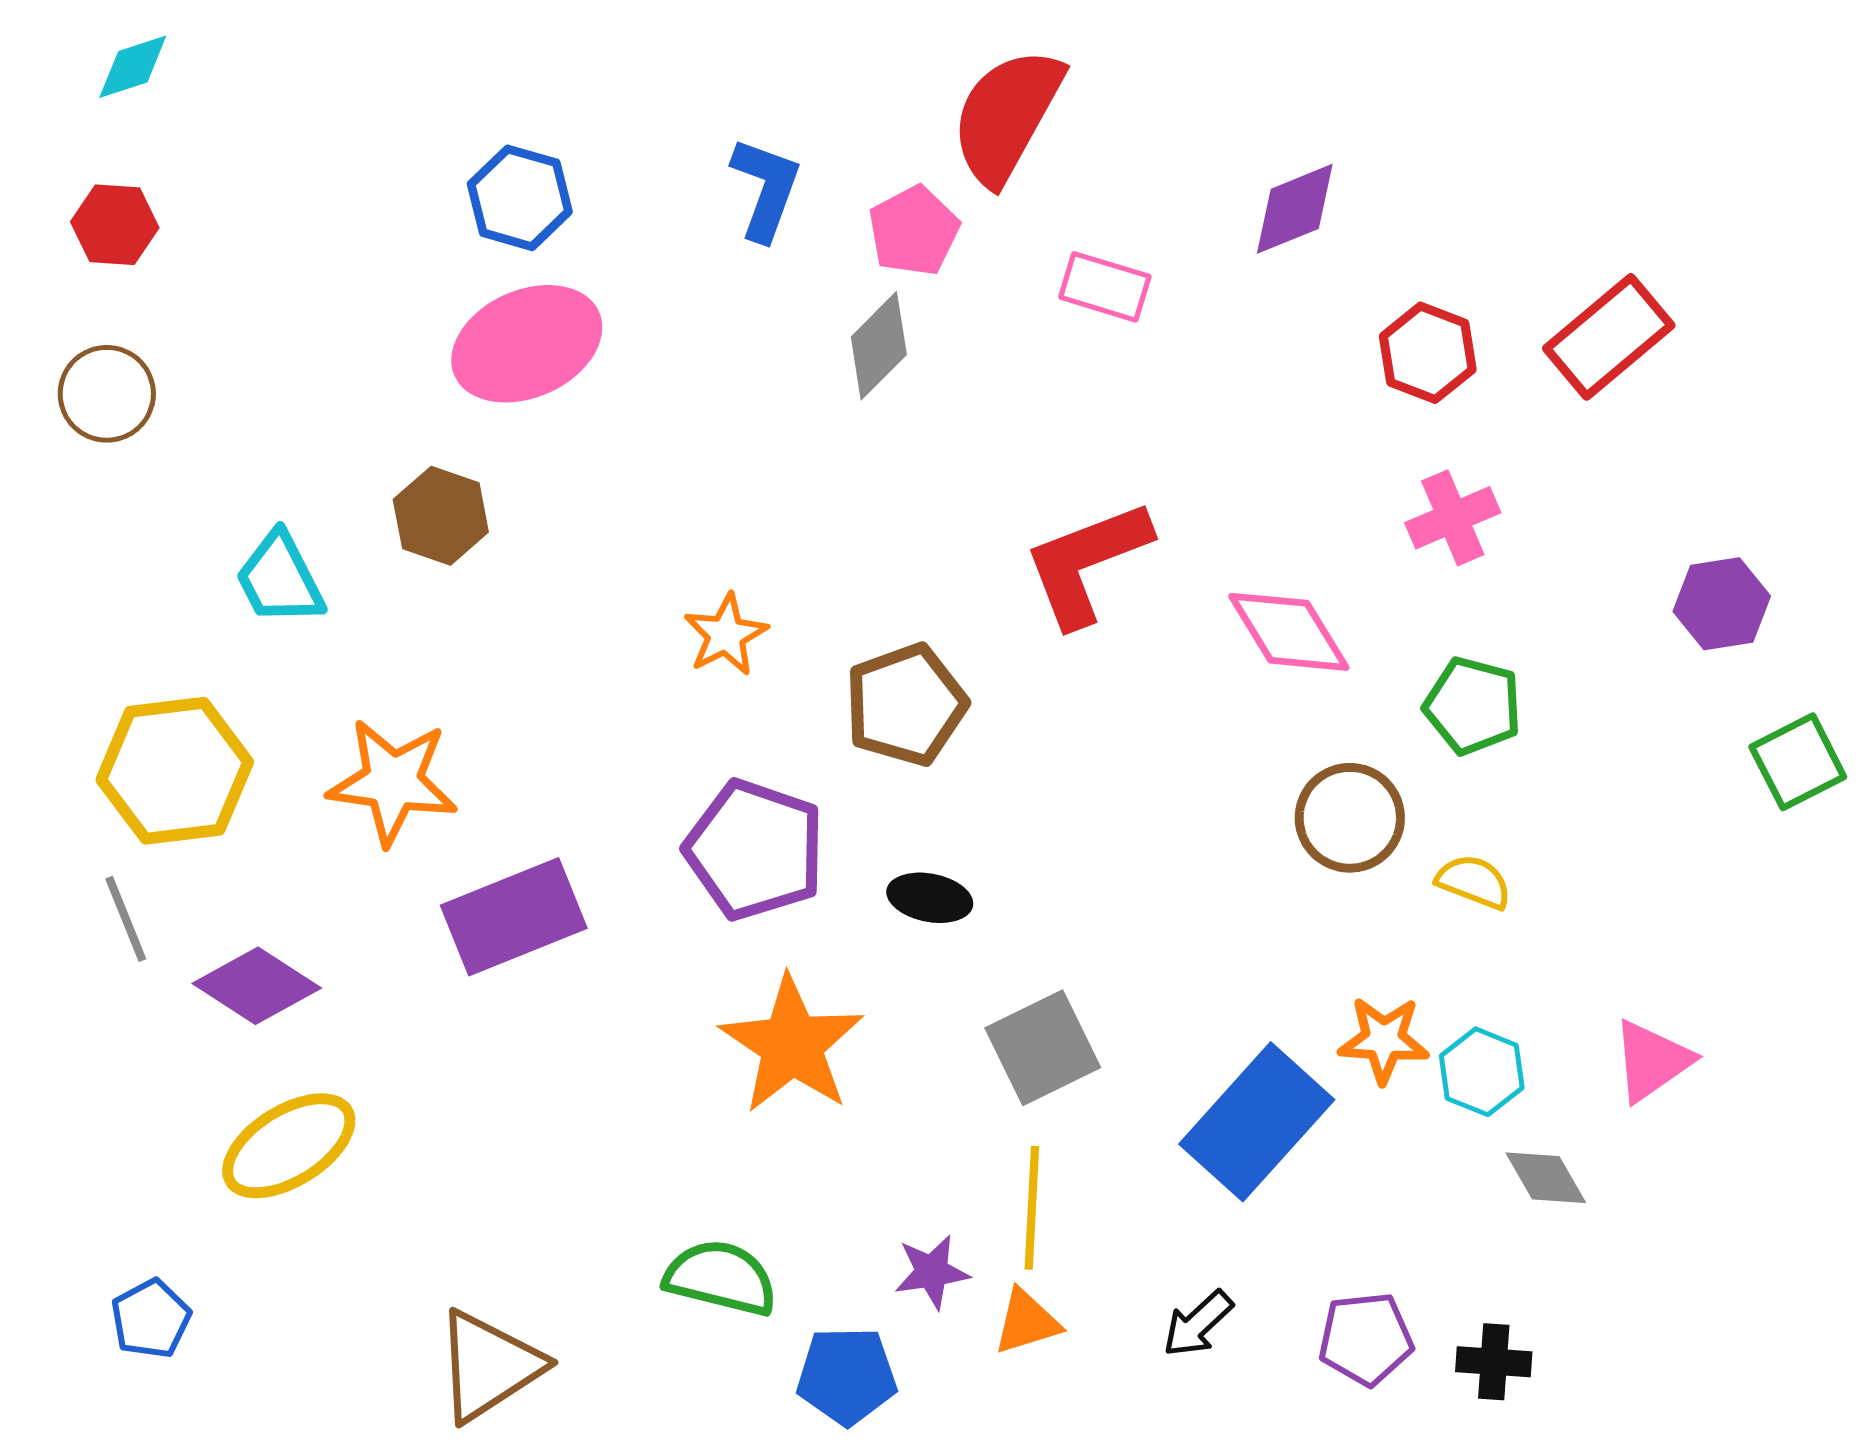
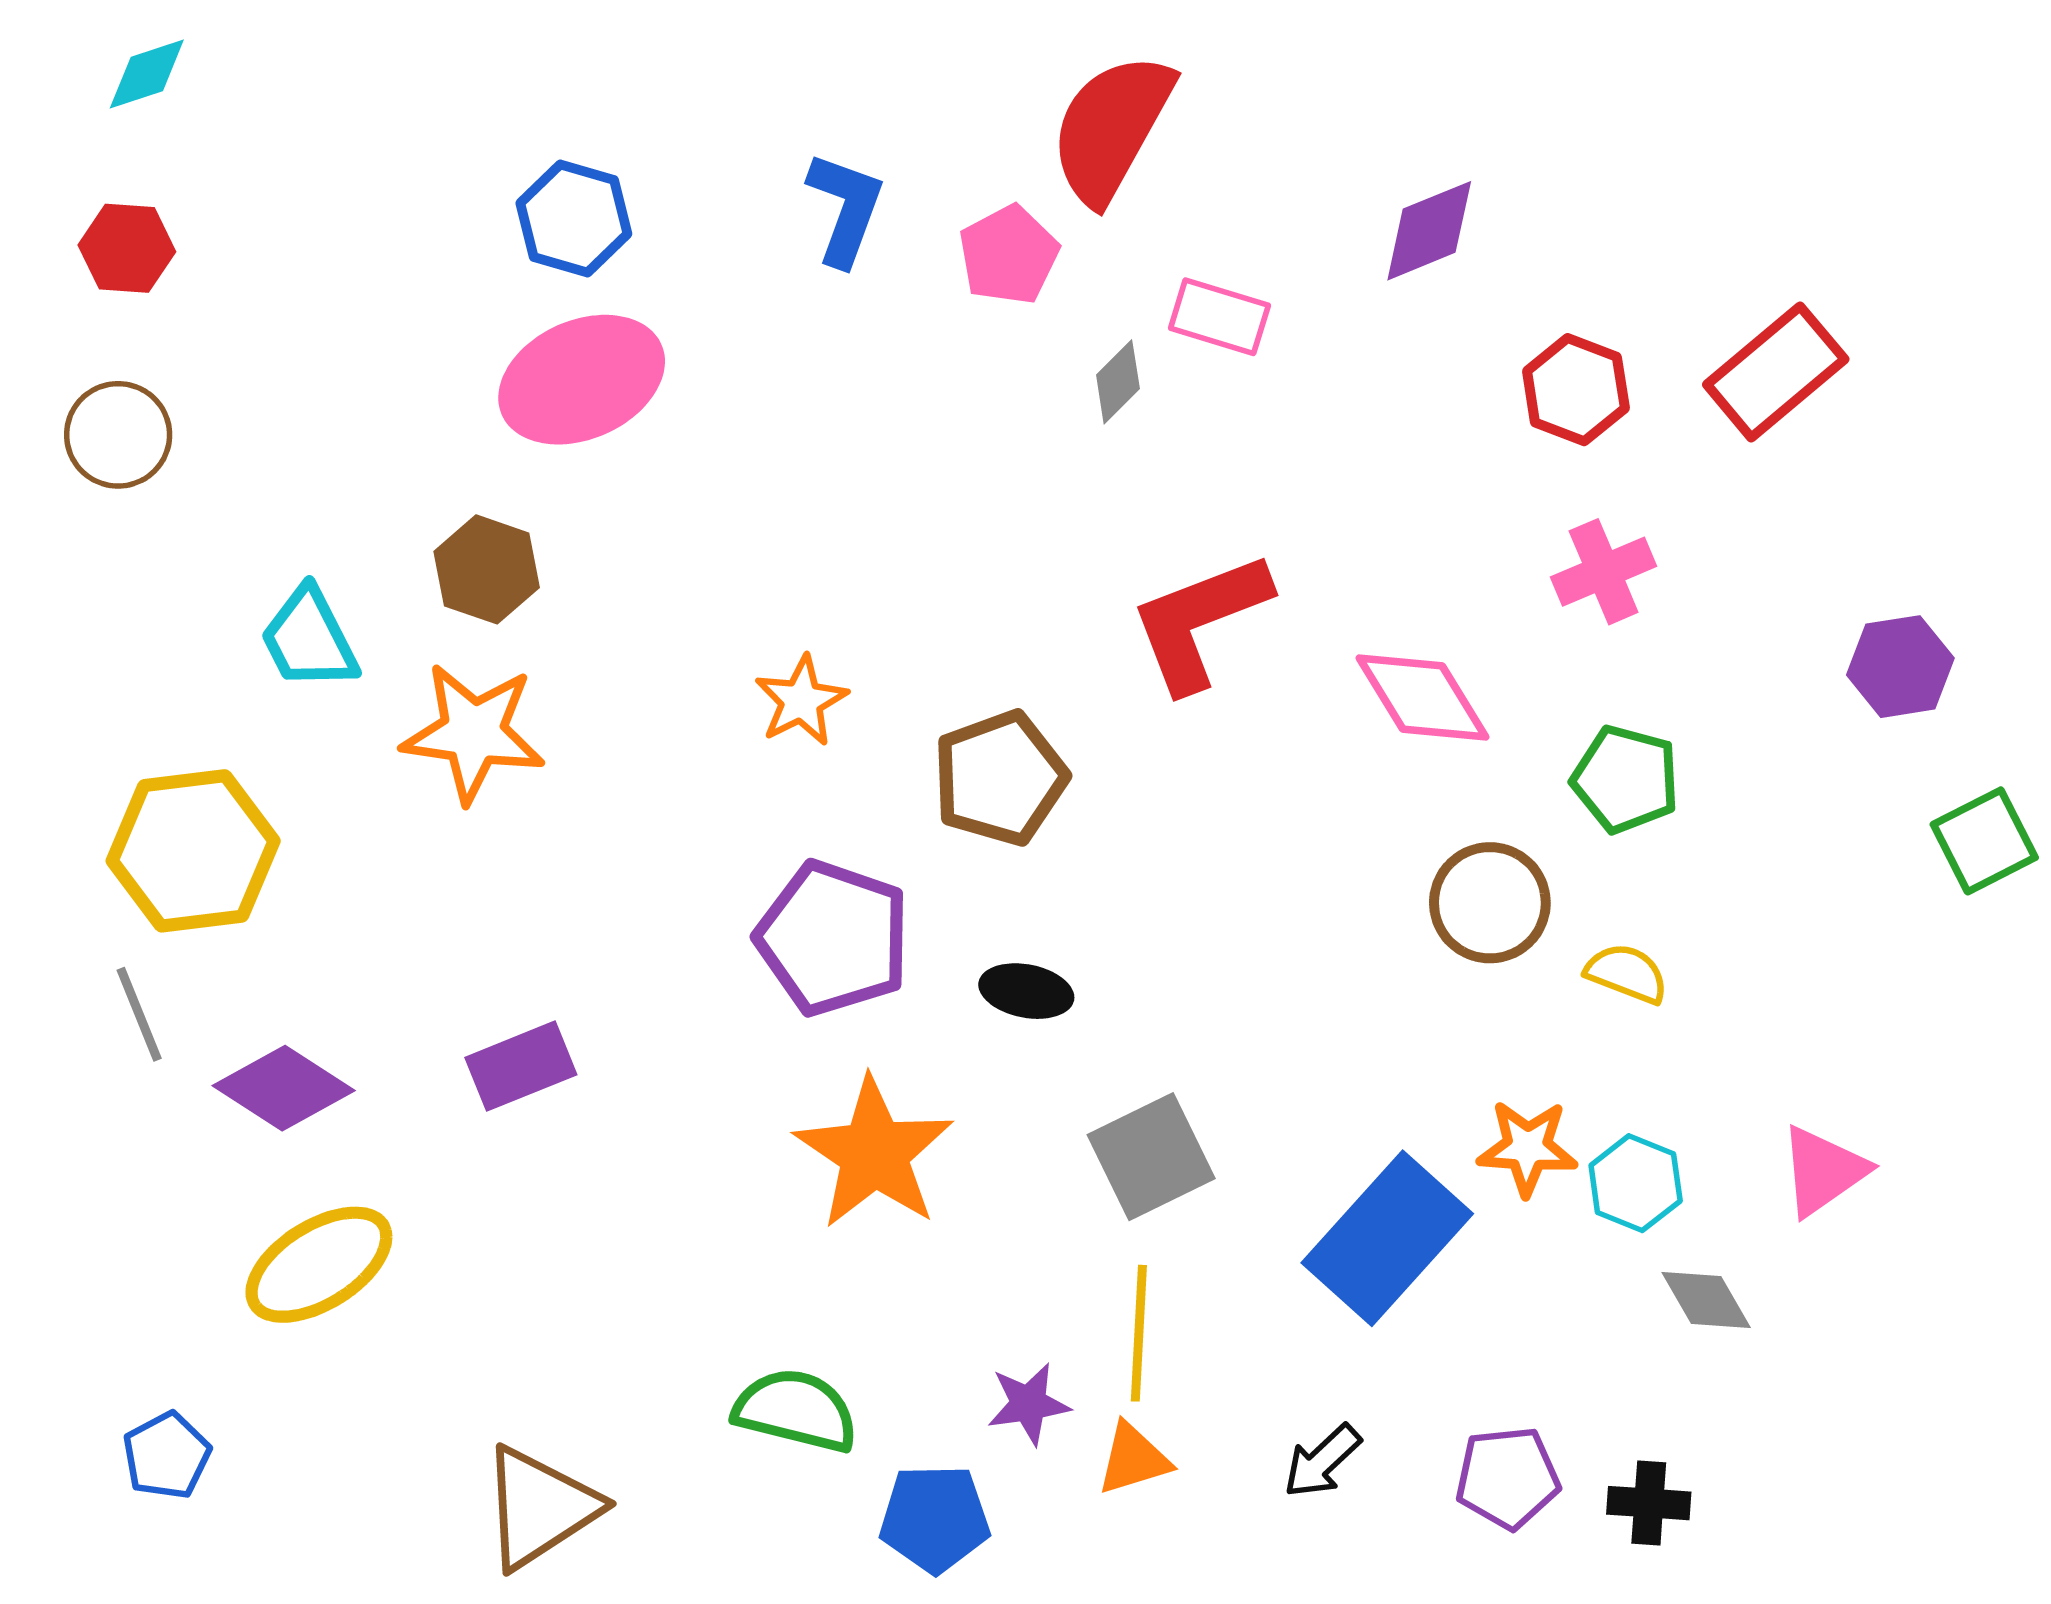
gray diamond: (879, 346) -> (1118, 382), moved, size x0.7
orange star: (393, 782) -> (473, 733), moved
purple rectangle: (514, 917) -> (521, 1066), moved, size x0.7

